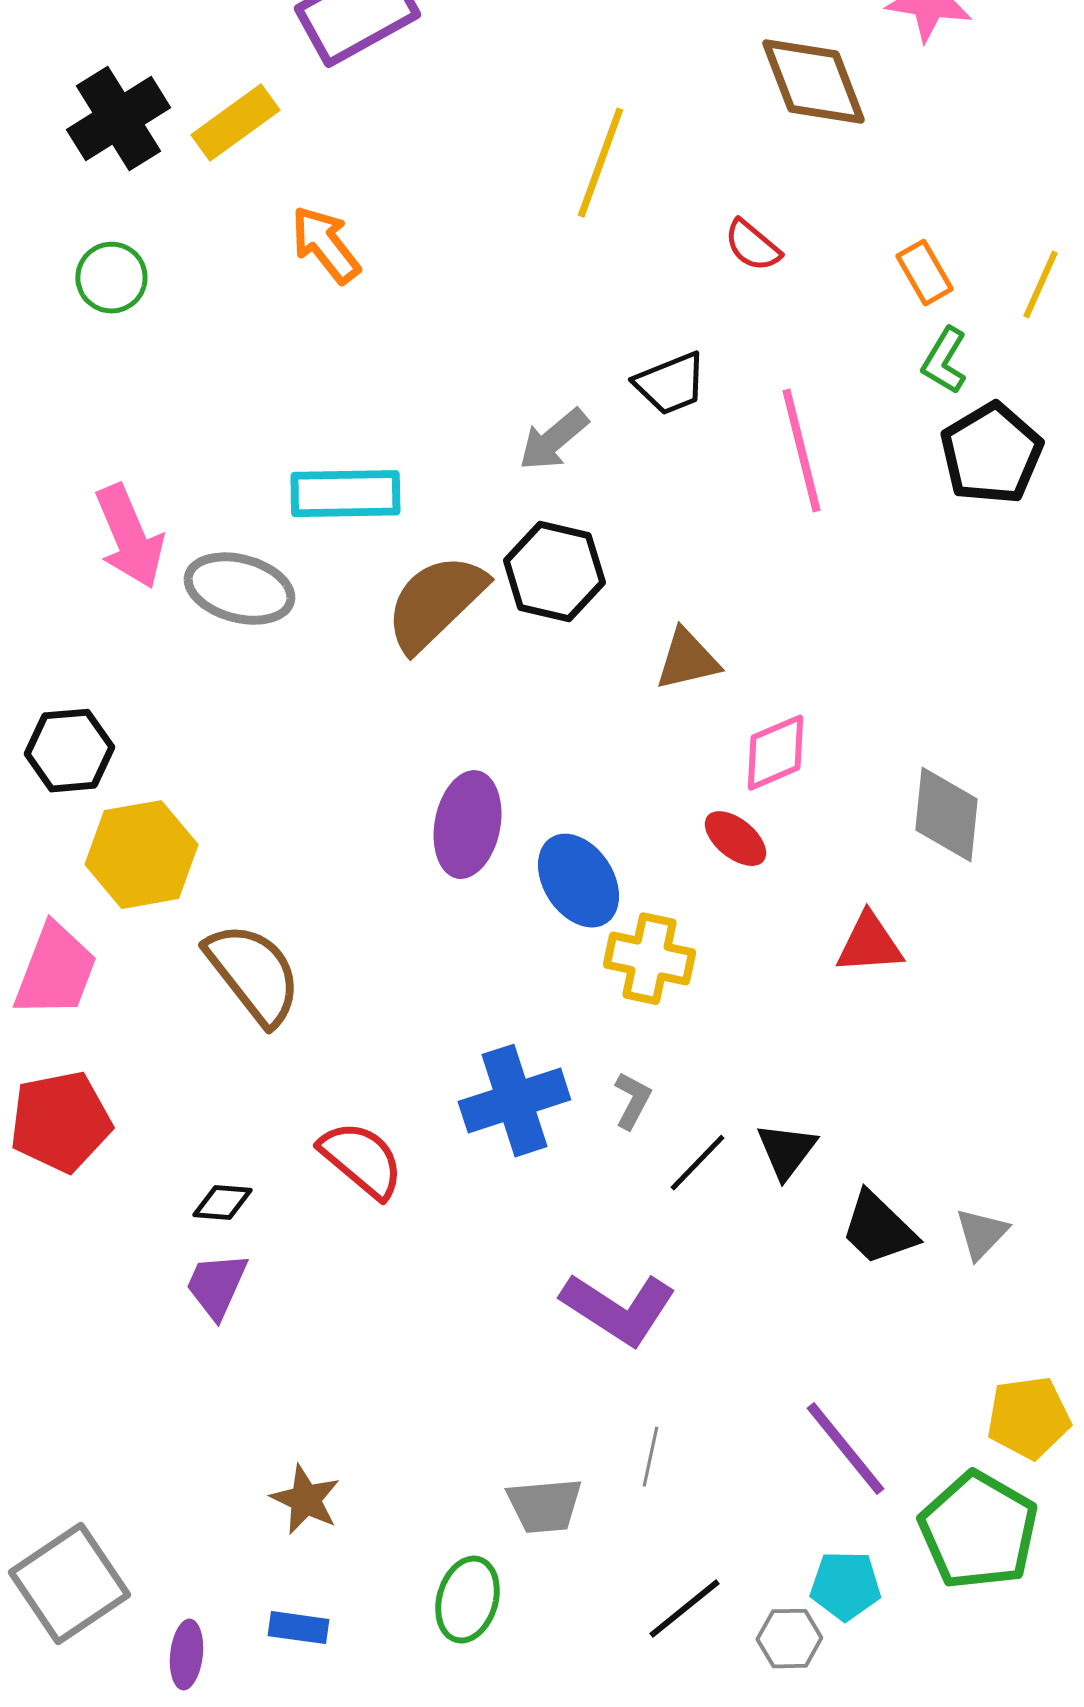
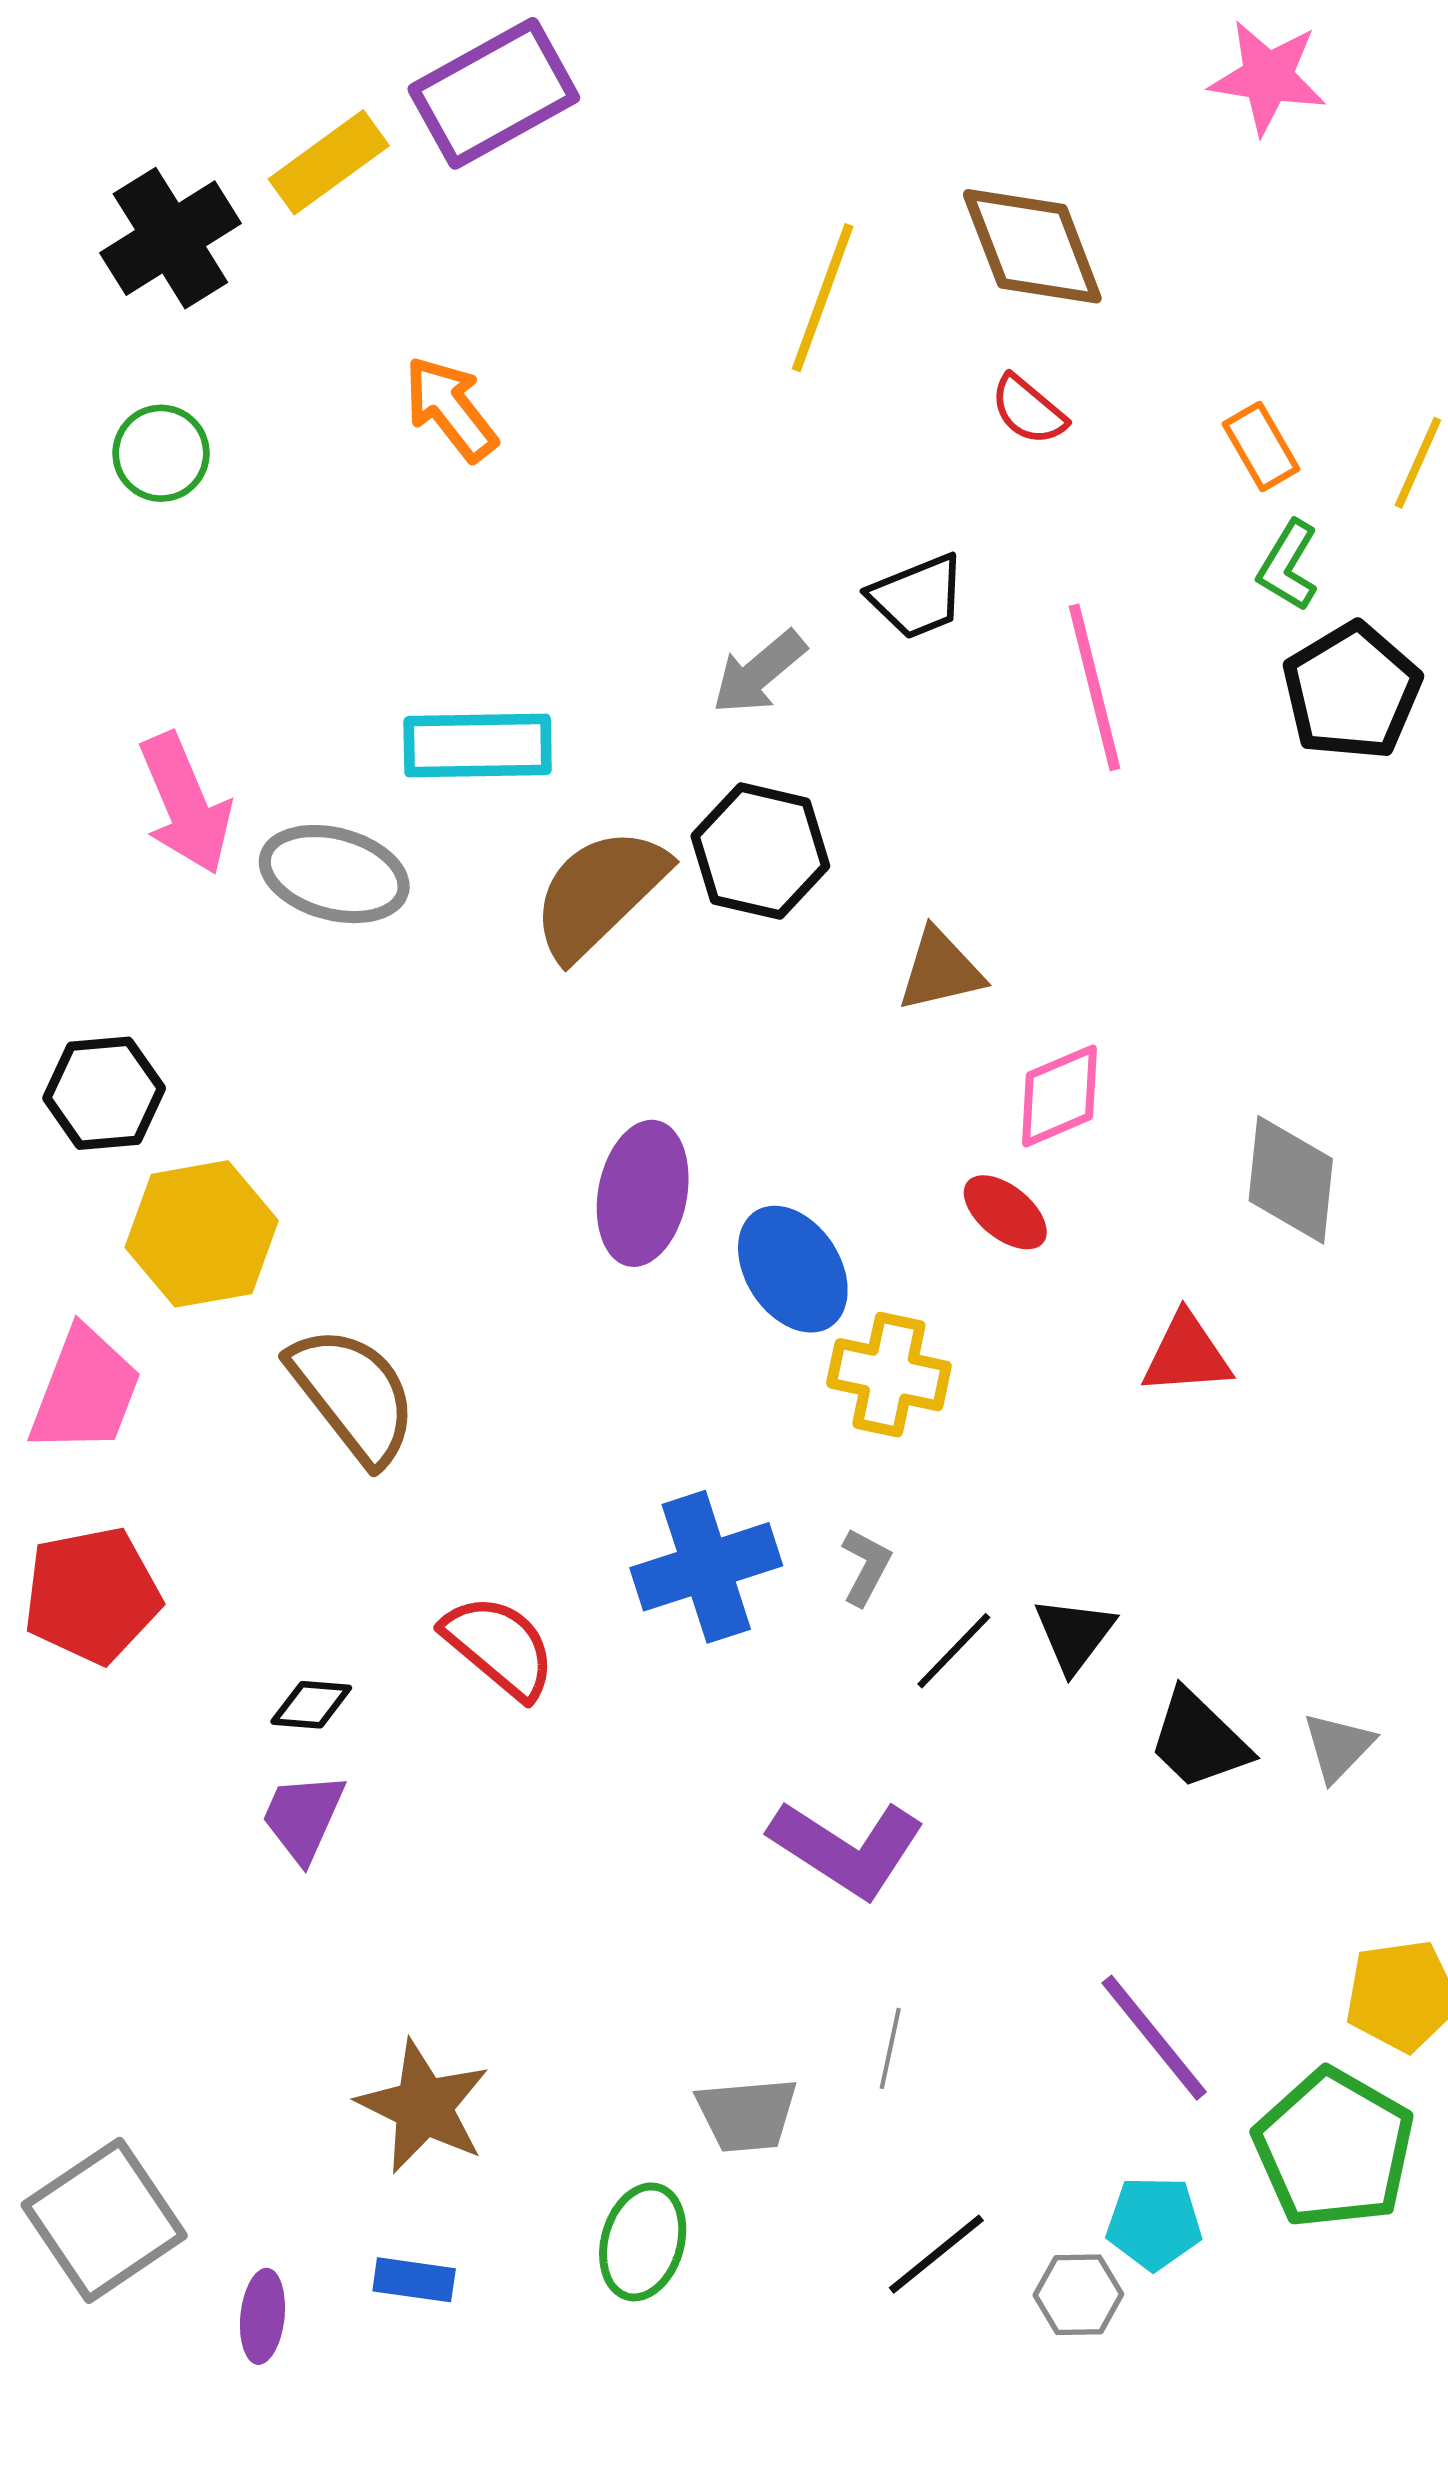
brown diamond: (813, 82) -> (1032, 246), moved
yellow rectangle: (235, 123) -> (329, 162), moved
brown star: (305, 1500) -> (423, 2107), size x1.4

